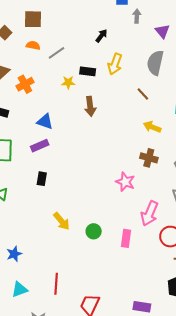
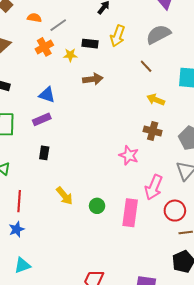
gray semicircle: (155, 63) -> (158, 34), turned 50
orange cross: (25, 84) -> (44, 47), moved
brown arrow: (90, 106) -> (93, 79), turned -90
pink rectangle: (126, 238) -> (130, 213), size x1.5
red line: (56, 284) -> (19, 201), moved

